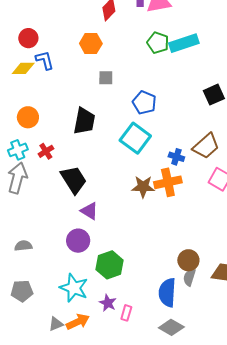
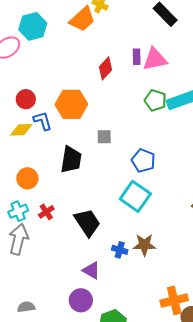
orange hexagon: (91, 44) -> (71, 104), moved, size x1.4
black trapezoid: (84, 121) -> (71, 160), moved
blue cross: (176, 157) -> (120, 250), moved
black trapezoid: (74, 180) -> (87, 222), moved
orange cross: (168, 182) -> (174, 300), moved

